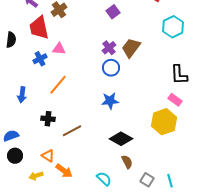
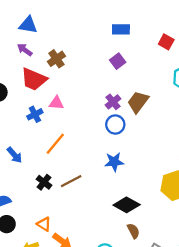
red trapezoid: (39, 28) -> (34, 79), turned -55
blue arrow: (22, 95) -> (15, 155), turned -49
black cross: (48, 119) -> (44, 182), turned 32
brown line: (72, 131) -> (71, 181), moved

